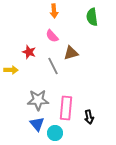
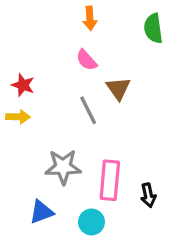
red star: (29, 52) -> (23, 85), moved
brown triangle: (71, 53) -> (118, 88), turned -49
blue triangle: (37, 124) -> (41, 212), moved, turned 49

